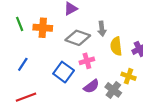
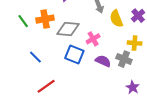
gray diamond: (78, 38) -> (68, 29), moved
blue line: (23, 64) -> (35, 57), turned -64
purple semicircle: (91, 86) -> (103, 61), turned -105

